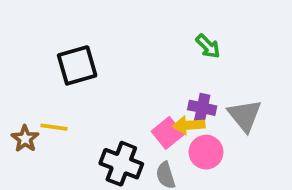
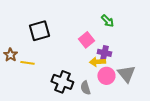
gray triangle: (245, 116) -> (126, 74), moved
pink square: (168, 133) -> (86, 40), moved
brown star: (25, 139) -> (10, 55), moved

